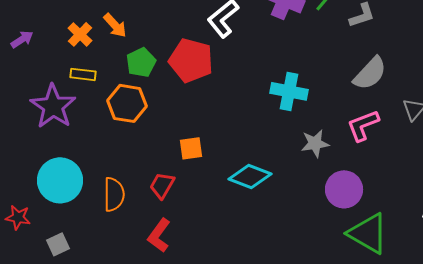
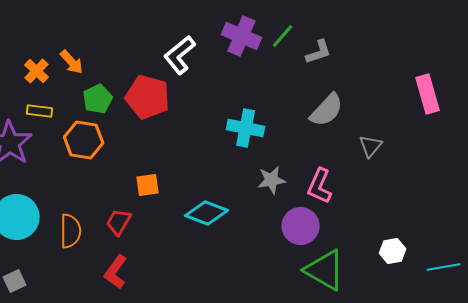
pink L-shape: (363, 125) -> (320, 186), moved, turned -45

